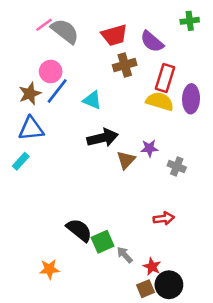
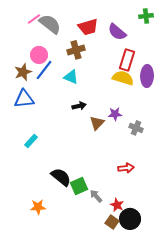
brown cross: (125, 65) -> (76, 50), moved
black arrow: (103, 138) -> (79, 106), size x0.6
cyan rectangle: (21, 161) -> (31, 141), moved
brown square: (146, 289) -> (112, 222), turned -32

